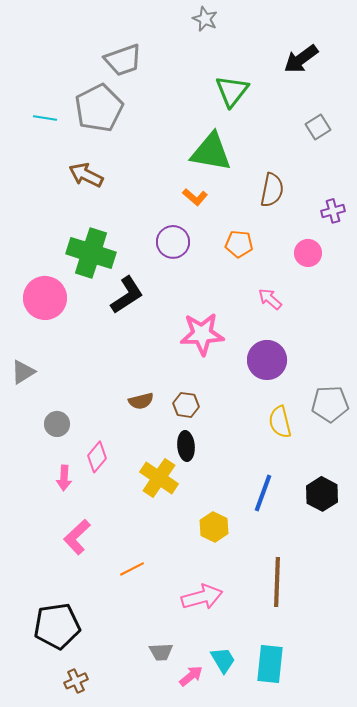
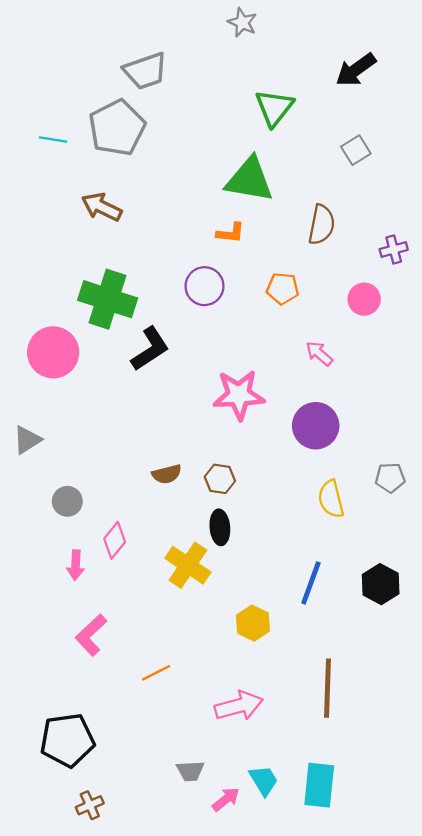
gray square: (318, 127) -> (356, 150), moved
orange L-shape: (195, 197) -> (231, 233), turned -35
gray pentagon: (330, 404) -> (390, 478), size x0.7

